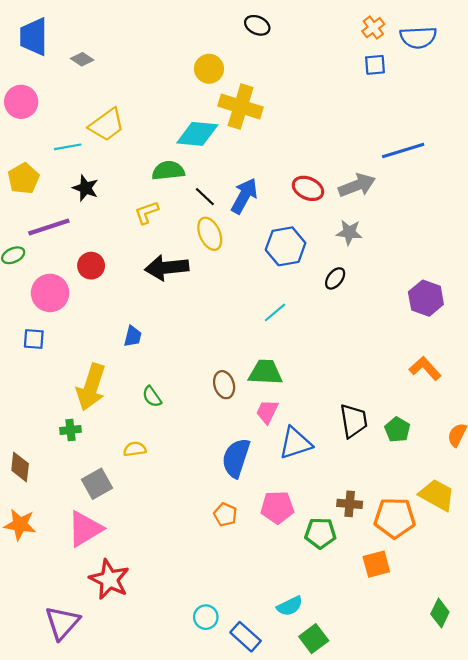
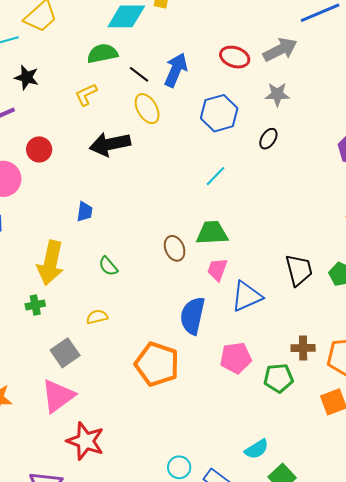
orange pentagon: (225, 515) -> (157, 364), moved, size x2.0

